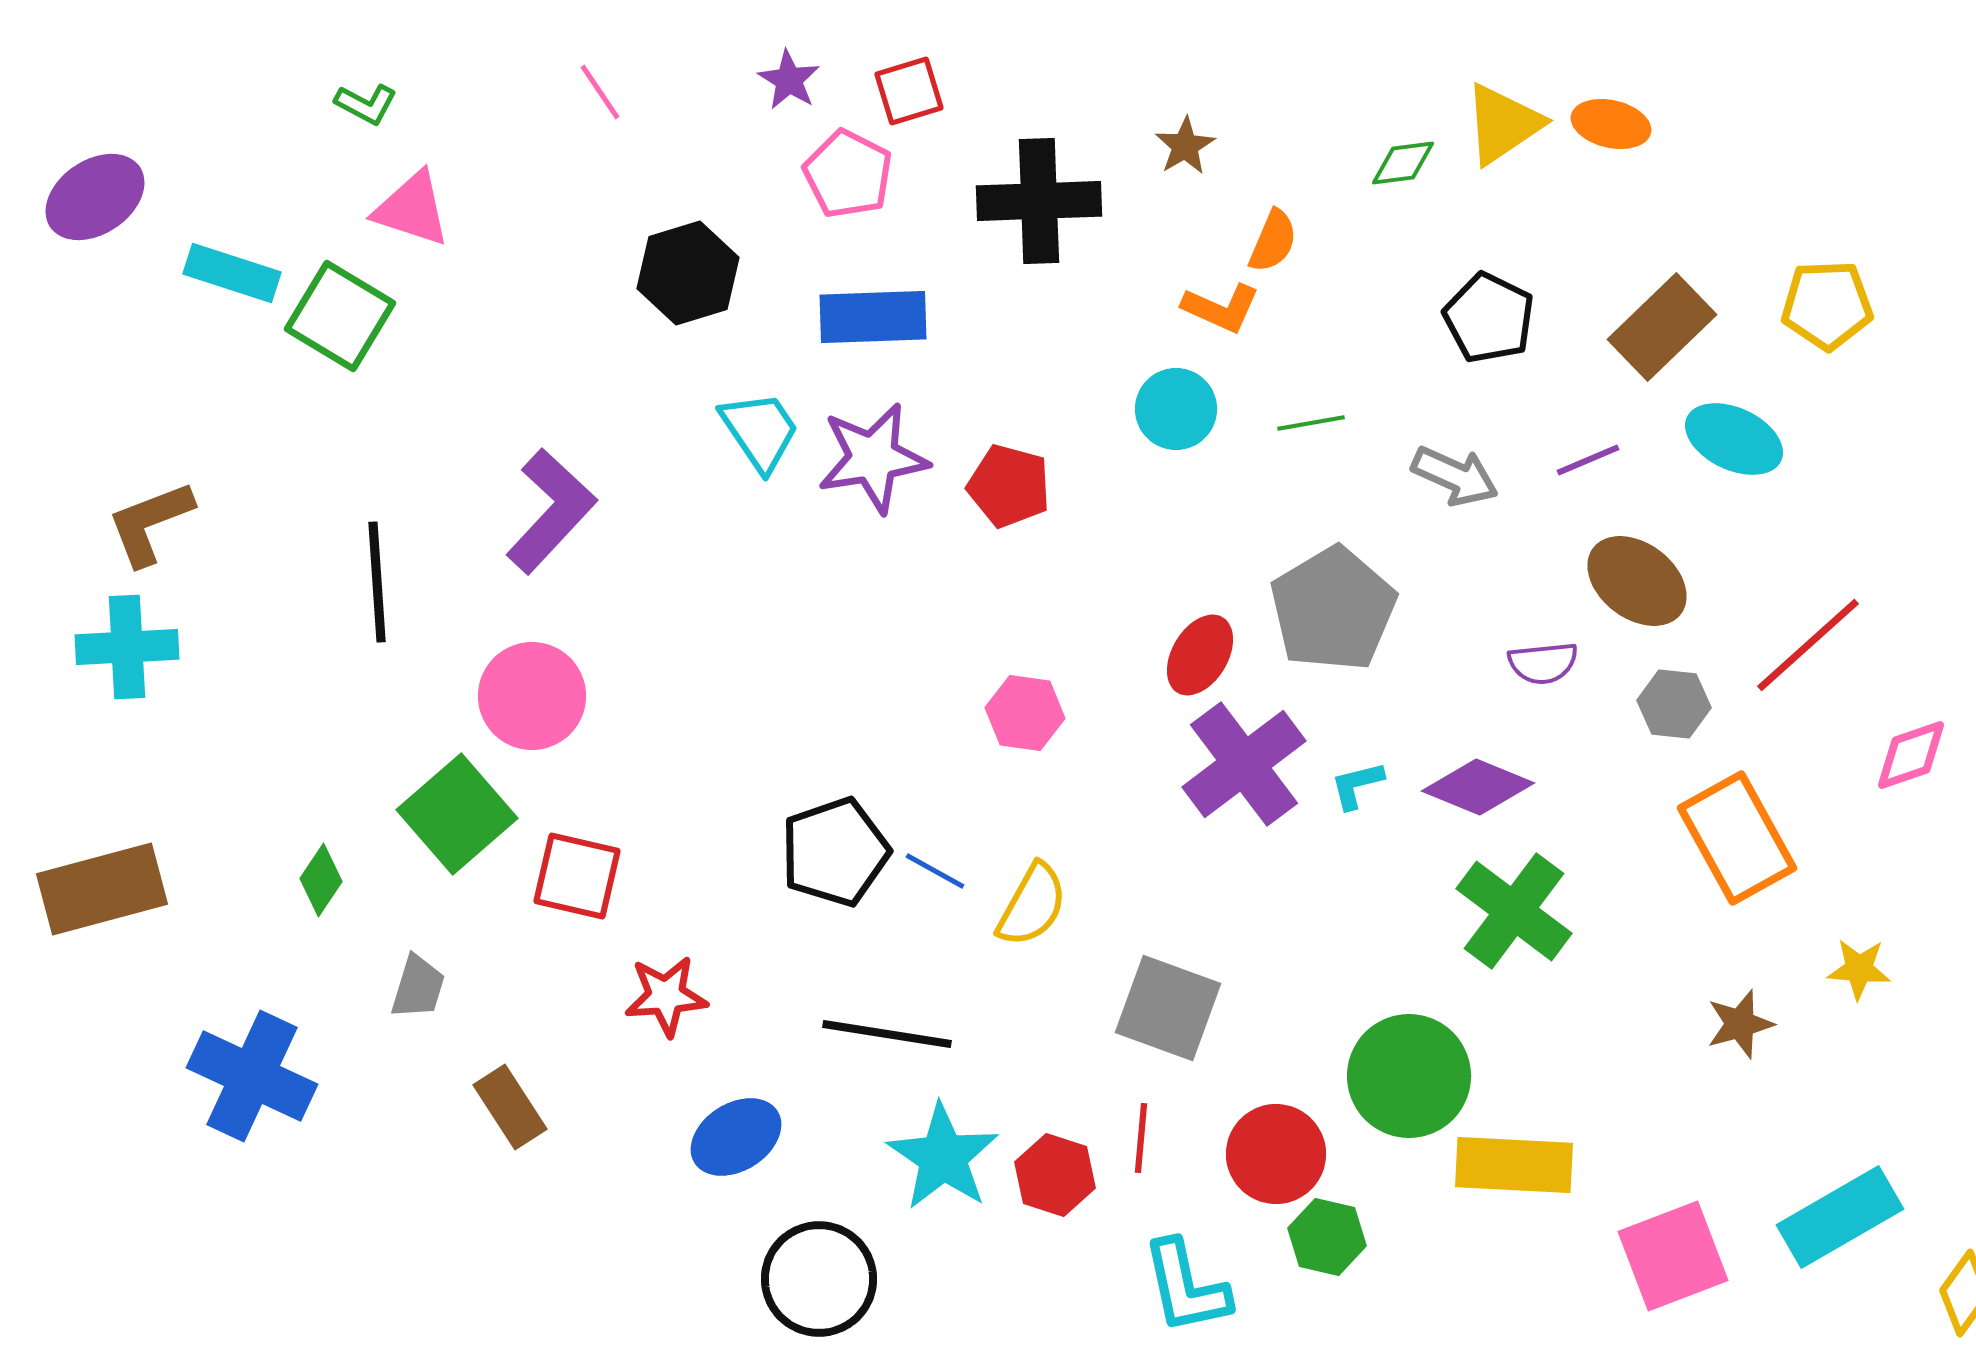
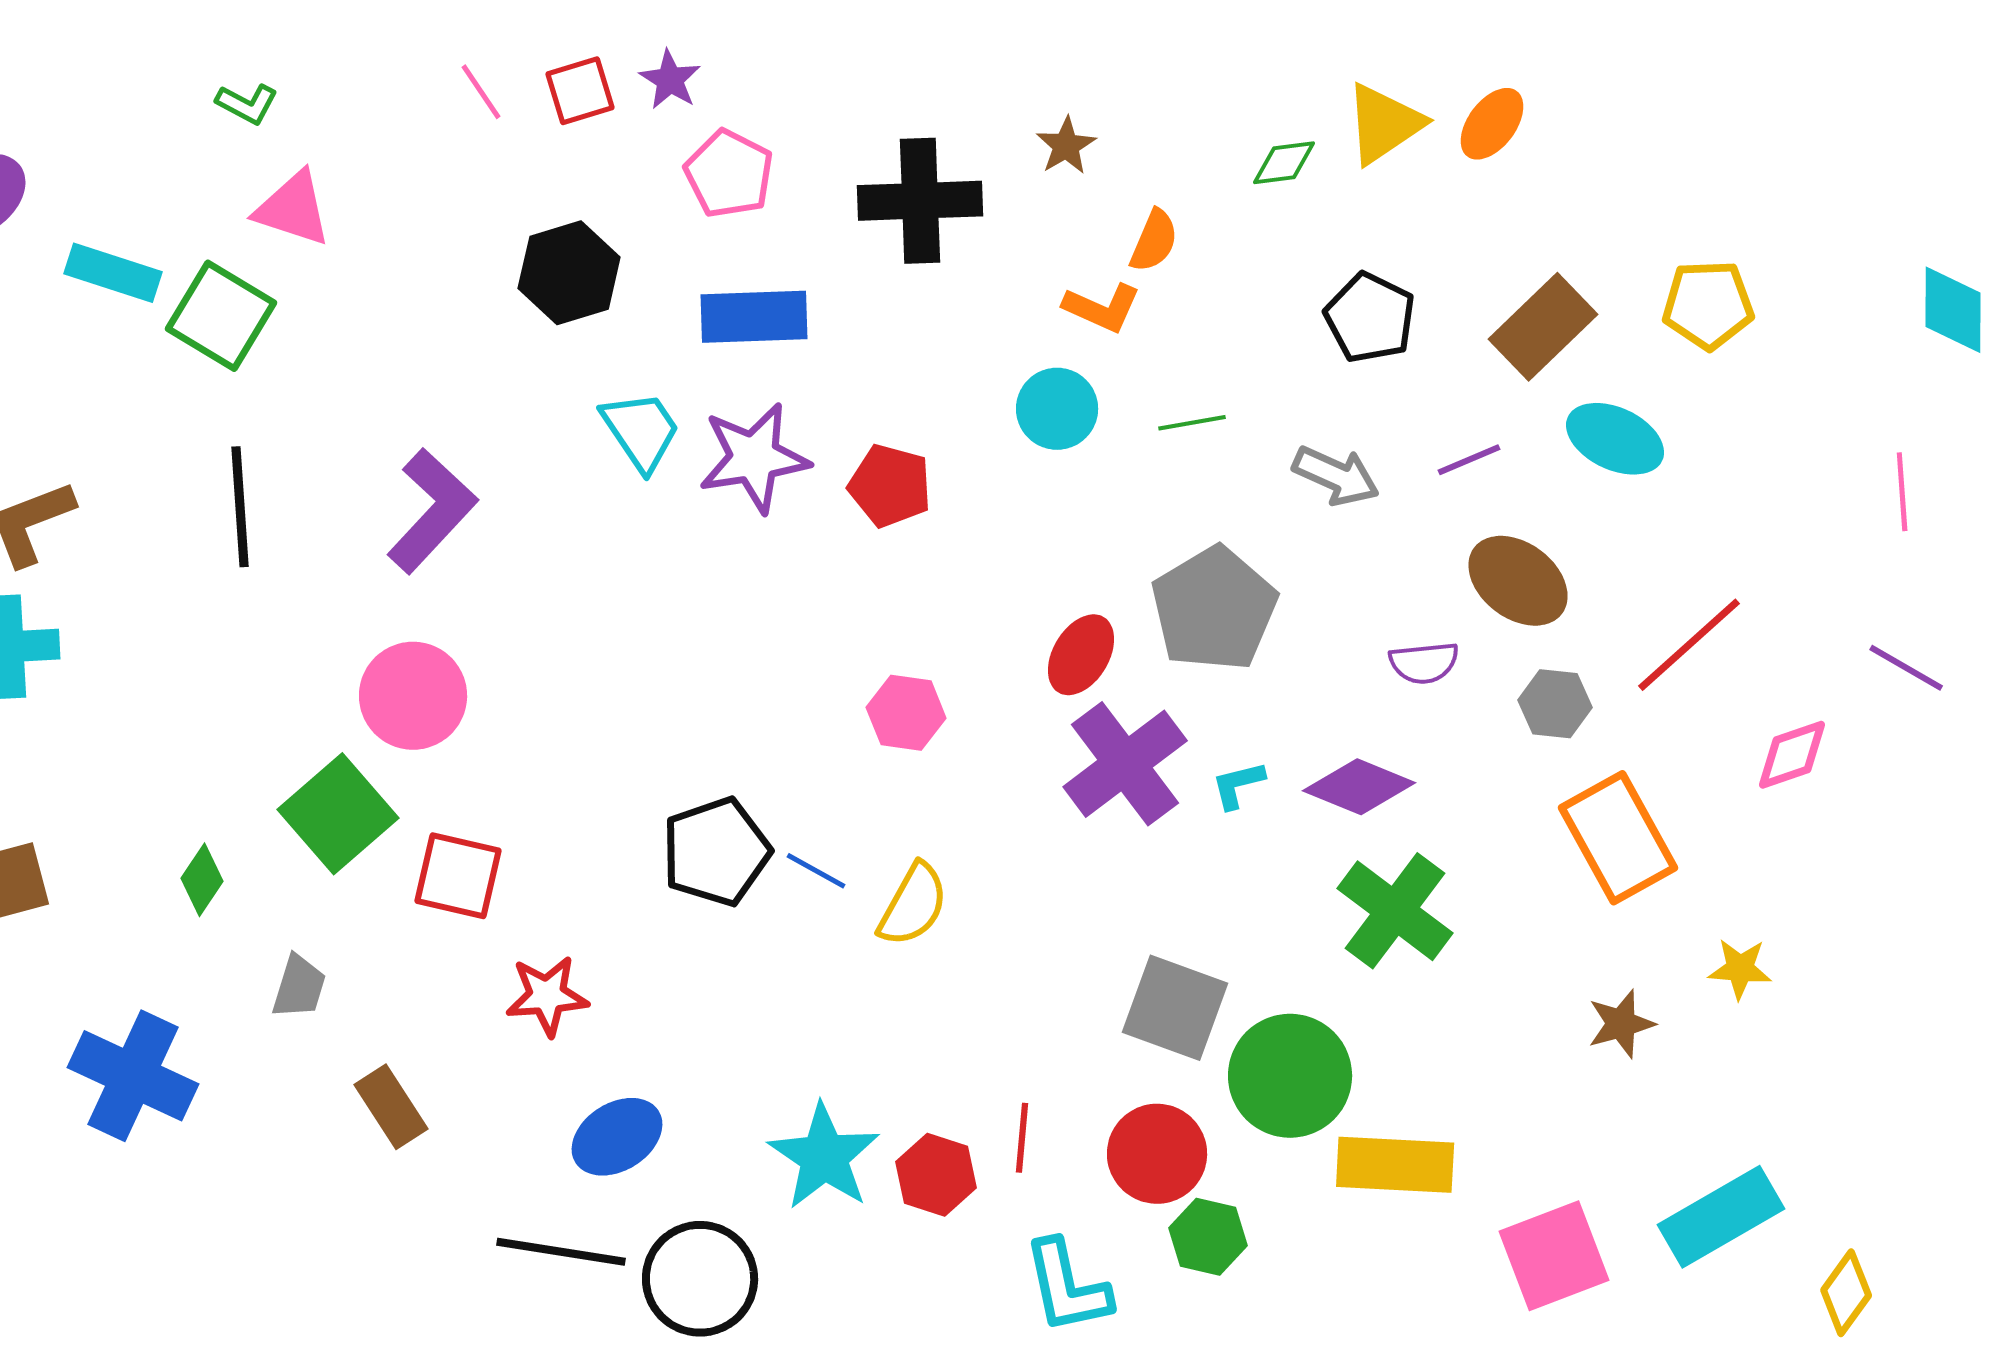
red square: (909, 91) -> (580, 91), moved
orange ellipse: (1611, 124) -> (1492, 124), turned -66
black line: (377, 582) -> (240, 507), moved
gray square: (1168, 1008) -> (1175, 1008), moved
black line: (887, 1034) -> (561, 1252), moved

